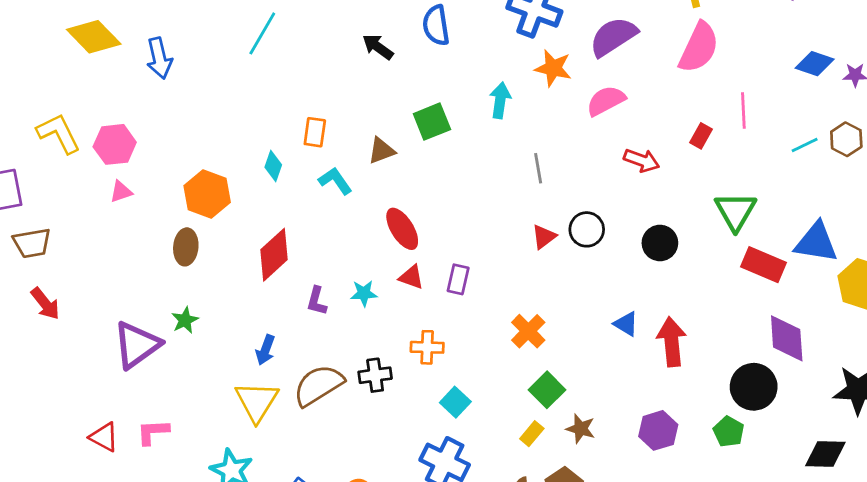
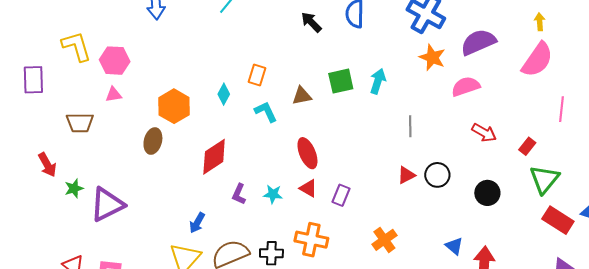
cyan arrow: (500, 100) -> (378, 81), moved
red rectangle: (701, 136) -> (527, 146), moved
brown trapezoid: (32, 243) -> (80, 123), moved
green star: (185, 320) -> (74, 188), moved
orange cross: (427, 347) -> (311, 240), size x1.4

